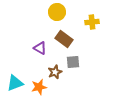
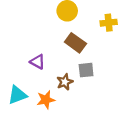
purple triangle: (40, 48) -> (38, 62), moved

